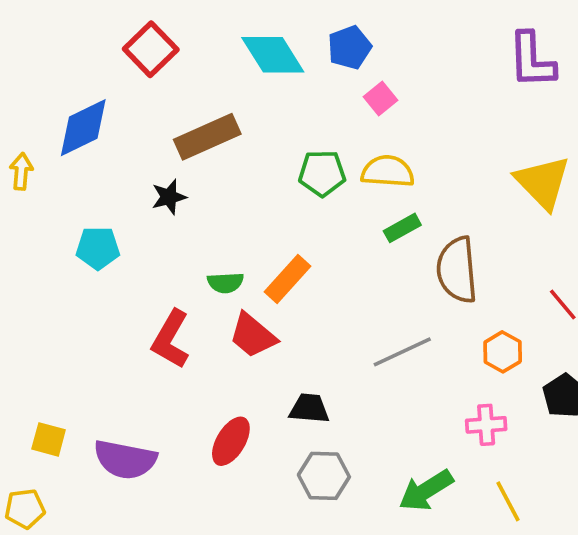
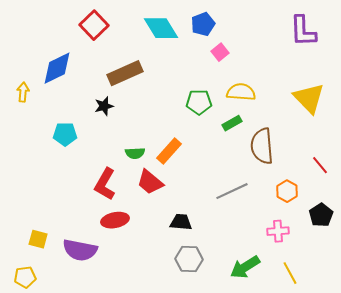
yellow semicircle: (388, 171) -> (241, 92), moved
green pentagon: (322, 173) -> (199, 102), moved
red ellipse: (231, 441) -> (115, 220), moved, turned 48

